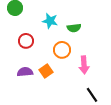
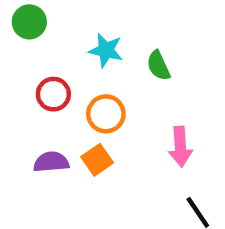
green semicircle: (74, 28) -> (158, 66), turned 72
orange circle: (62, 50) -> (106, 114), moved

